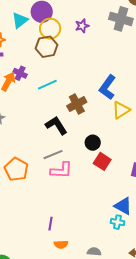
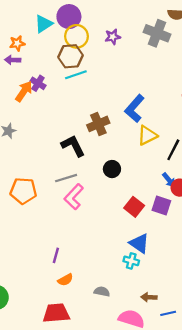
cyan line: (47, 85) -> (76, 75), moved
red square: (102, 161) -> (134, 207), moved
orange pentagon: (16, 169) -> (23, 191), turned -30
pink L-shape: (61, 170) -> (74, 197), turned 125
orange semicircle: (61, 244) -> (65, 280), turned -32

